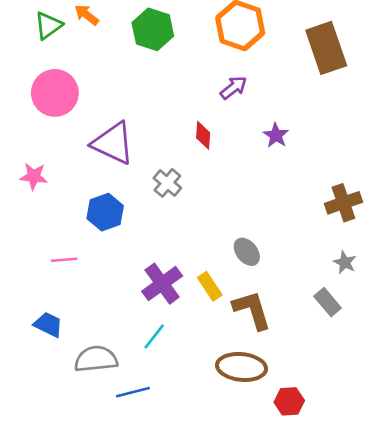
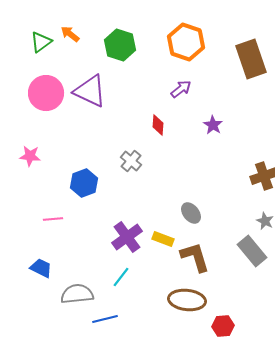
purple triangle: (113, 143) -> (90, 91), moved
yellow rectangle: (210, 286) -> (163, 239), turned -35
gray rectangle: (328, 302) -> (252, 251), size x1.4

